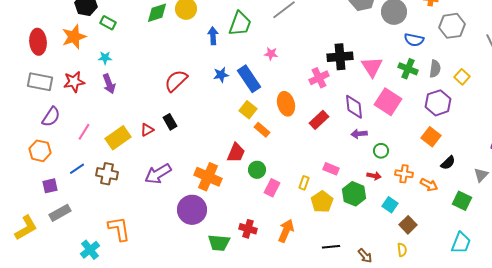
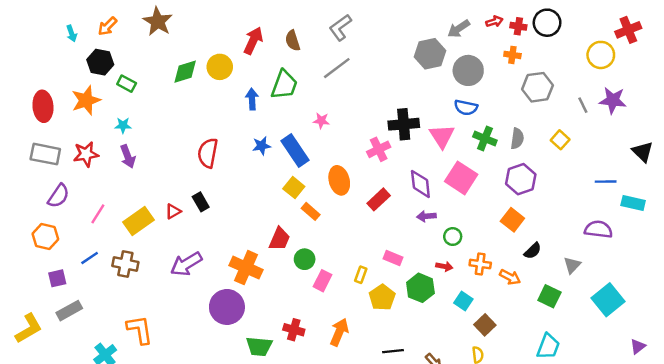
blue semicircle: (414, 40) -> (466, 107), moved
yellow square: (462, 77) -> (560, 140), moved
red semicircle: (176, 81) -> (208, 153), turned -35

